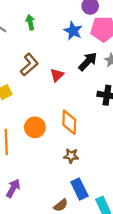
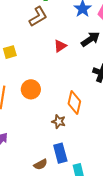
brown L-shape: (29, 65) -> (38, 17), moved
orange diamond: (69, 122) -> (74, 103), moved

